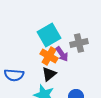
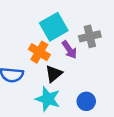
orange cross: (49, 56) -> (39, 52), moved

